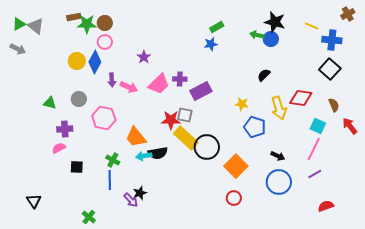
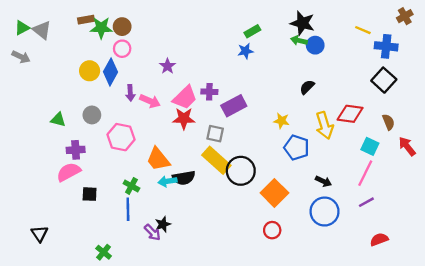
black star: (275, 22) -> (302, 23), moved
red star: (171, 120) -> (184, 118), moved
pink semicircle: (59, 148) -> (69, 172), size x1.5

